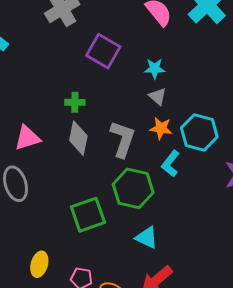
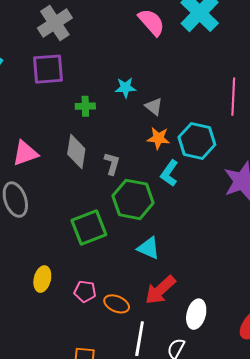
purple square: (103, 51) -> (48, 69), moved, turned -32
cyan star: (155, 69) -> (126, 88), moved
green cross: (75, 102) -> (85, 106), moved
gray L-shape: (123, 139) -> (112, 164), moved, size x0.6

